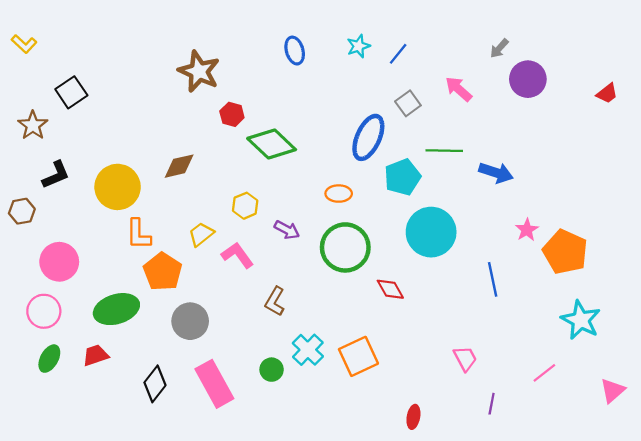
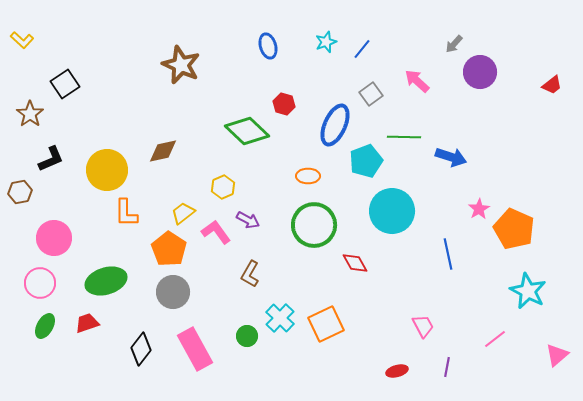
red hexagon: (232, 114) -> (284, 104), moved
purple arrow: (287, 230) -> (248, 220), moved
orange pentagon: (163, 272) -> (169, 249), moved
red ellipse: (413, 417) -> (397, 371), moved, turned 65

